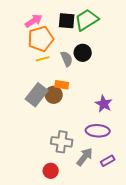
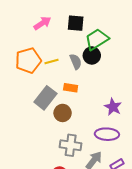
green trapezoid: (87, 20) -> (97, 39), moved
orange pentagon: (41, 39) -> (28, 61), moved
brown circle: (54, 95) -> (63, 113), moved

